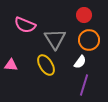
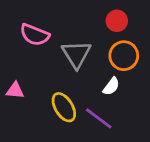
yellow ellipse: (46, 65) -> (64, 107), moved
purple line: (84, 85) -> (99, 118), moved, turned -70

